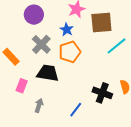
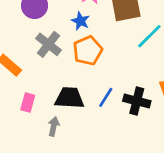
black trapezoid: (48, 73) -> (69, 98), moved
blue line: (76, 110) -> (106, 97), moved

